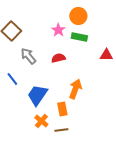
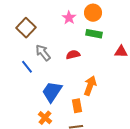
pink star: (58, 30) -> (69, 18), moved
blue line: (12, 79) -> (27, 67), moved
orange cross: (41, 121) -> (45, 118), moved

